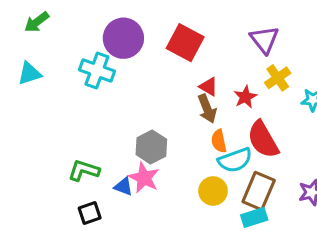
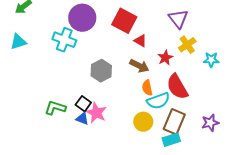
red triangle: (209, 87) -> (140, 41), moved
brown arrow: (207, 109) -> (139, 66), turned -42
gray hexagon: (151, 147) -> (101, 71), moved
black square: (90, 213) -> (83, 104), moved, turned -35

